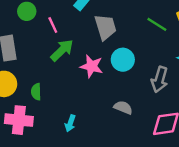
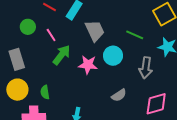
green line: (157, 24) -> (135, 35), moved
gray semicircle: (123, 108) -> (119, 95), turned 133

